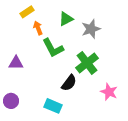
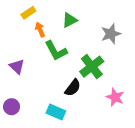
gray star: (91, 29) -> (111, 34), moved
purple triangle: (16, 63) -> (17, 67), turned 42

